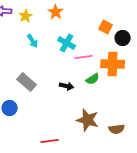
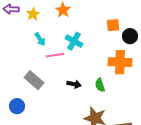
orange square: (106, 27) -> (113, 25), turned -32
pink line: (84, 57) -> (55, 55), moved
green semicircle: (93, 79) -> (100, 85), moved, turned 104

